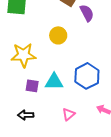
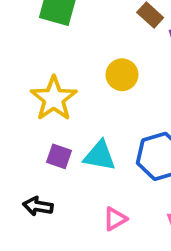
yellow star: (24, 55) -> (54, 98), turned 30

